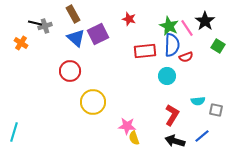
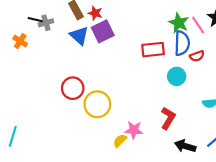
red star: (129, 19) -> (95, 13), moved
red circle: (70, 71) -> (73, 88), moved
red L-shape: (172, 115) -> (168, 118), moved
yellow semicircle: (134, 138) -> (120, 141), moved, turned 64

